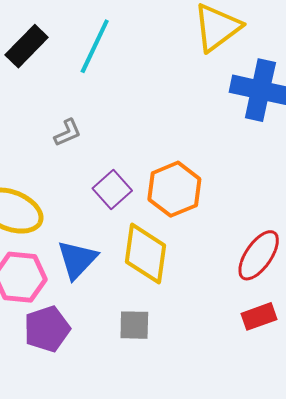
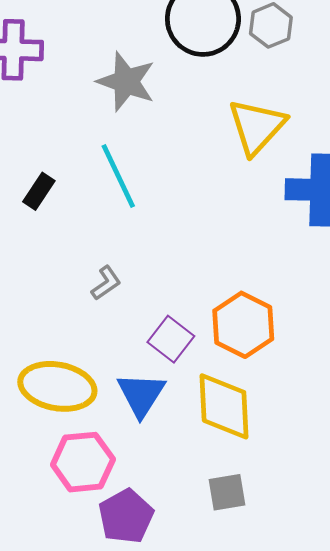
black rectangle: (27, 46) -> (39, 191), size x0.7
cyan line: (95, 46) -> (118, 176), turned -40
blue triangle: (77, 260) -> (141, 395), moved

